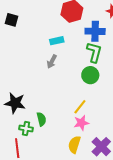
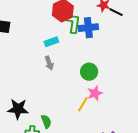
green L-shape: (94, 52) -> (73, 23), moved
gray arrow: (52, 62) -> (49, 63), turned -40
pink star: (81, 123) -> (95, 93), moved

